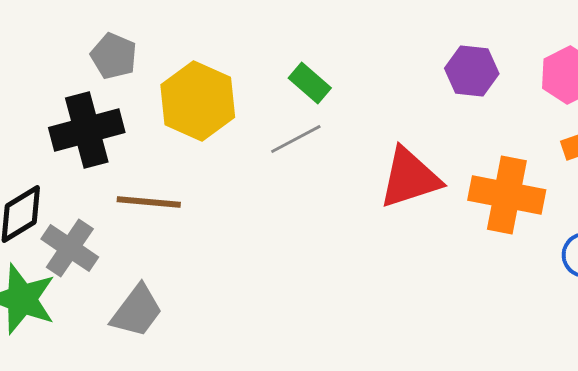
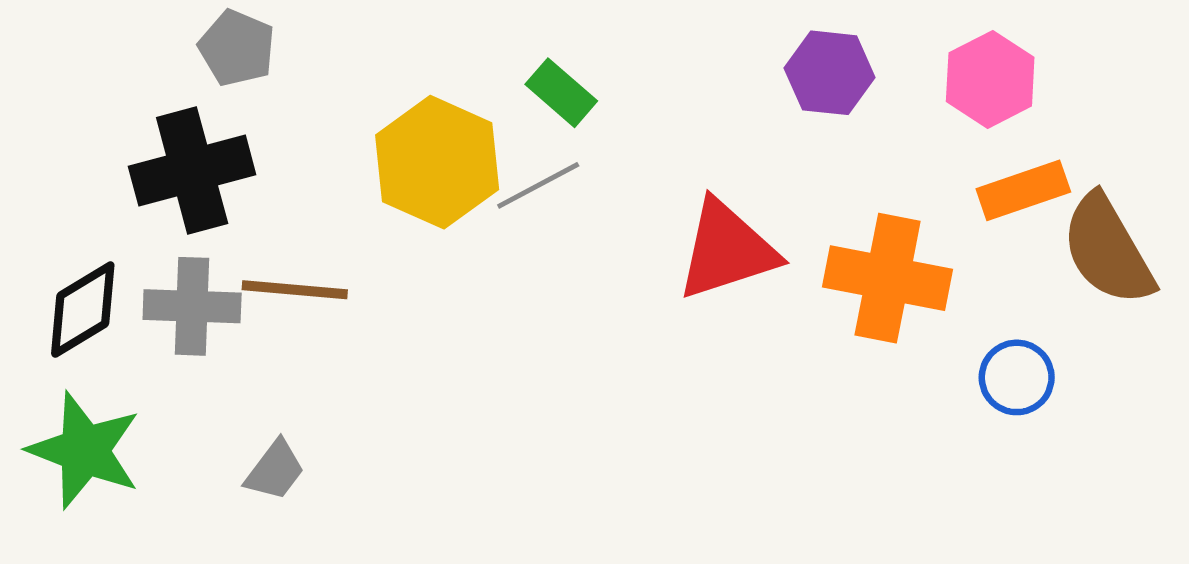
yellow hexagon: (198, 101) -> (437, 162), moved
gray cross: (70, 248) -> (192, 306), moved, turned -32
gray trapezoid: (137, 311) -> (275, 470), size x0.7

